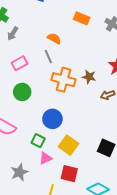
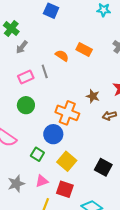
orange rectangle: (82, 18) -> (84, 50), moved
gray line: (48, 57) -> (45, 71), moved
orange cross: (63, 80) -> (67, 113), moved
pink triangle: (46, 158) -> (42, 181), moved

